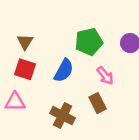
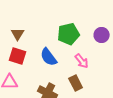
blue semicircle: (64, 71) -> (49, 57), turned 114

